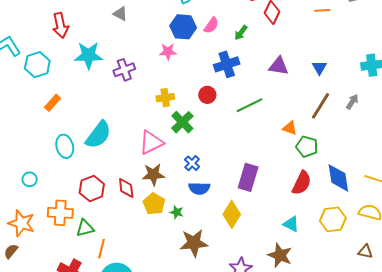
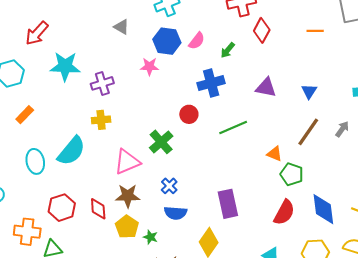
gray triangle: (120, 14) -> (122, 27), moved
red arrow: (60, 25) -> (37, 33), turned 50
yellow cross: (165, 98) -> (101, 120), moved
purple rectangle: (248, 177) -> (228, 204), turned -32

